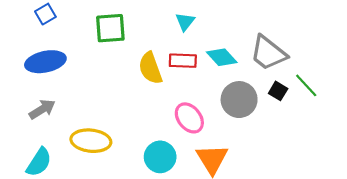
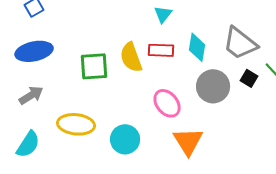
green square: (110, 28) -> (94, 66), moved
cyan diamond: (222, 57) -> (197, 47), turned 52
cyan circle: (160, 157) -> (125, 139), moved

